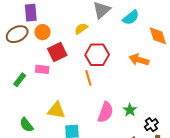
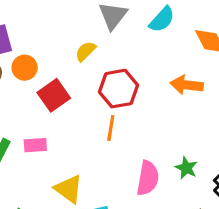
pink rectangle: (42, 69) -> (35, 145), moved
orange line: (88, 78) -> (111, 128), turned 35
yellow triangle: (56, 110) -> (69, 189), turned 36

